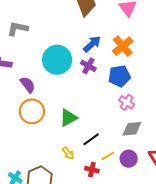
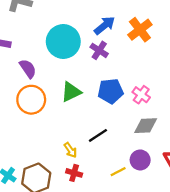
blue pentagon: (119, 76) -> (111, 91), moved
green triangle: (68, 118) -> (71, 92), moved
yellow line: (108, 156) -> (118, 172), moved
red cross: (92, 170) -> (74, 173), moved

